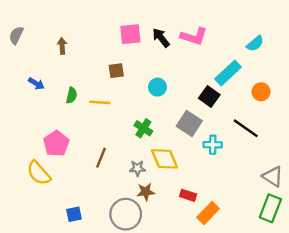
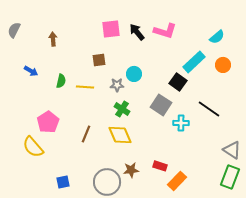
orange circle: (261, 92) -> (223, 65), moved
yellow diamond: (165, 159) -> (120, 135), moved
gray star: (137, 168) -> (117, 85), moved
brown star: (146, 192) -> (131, 170), moved

